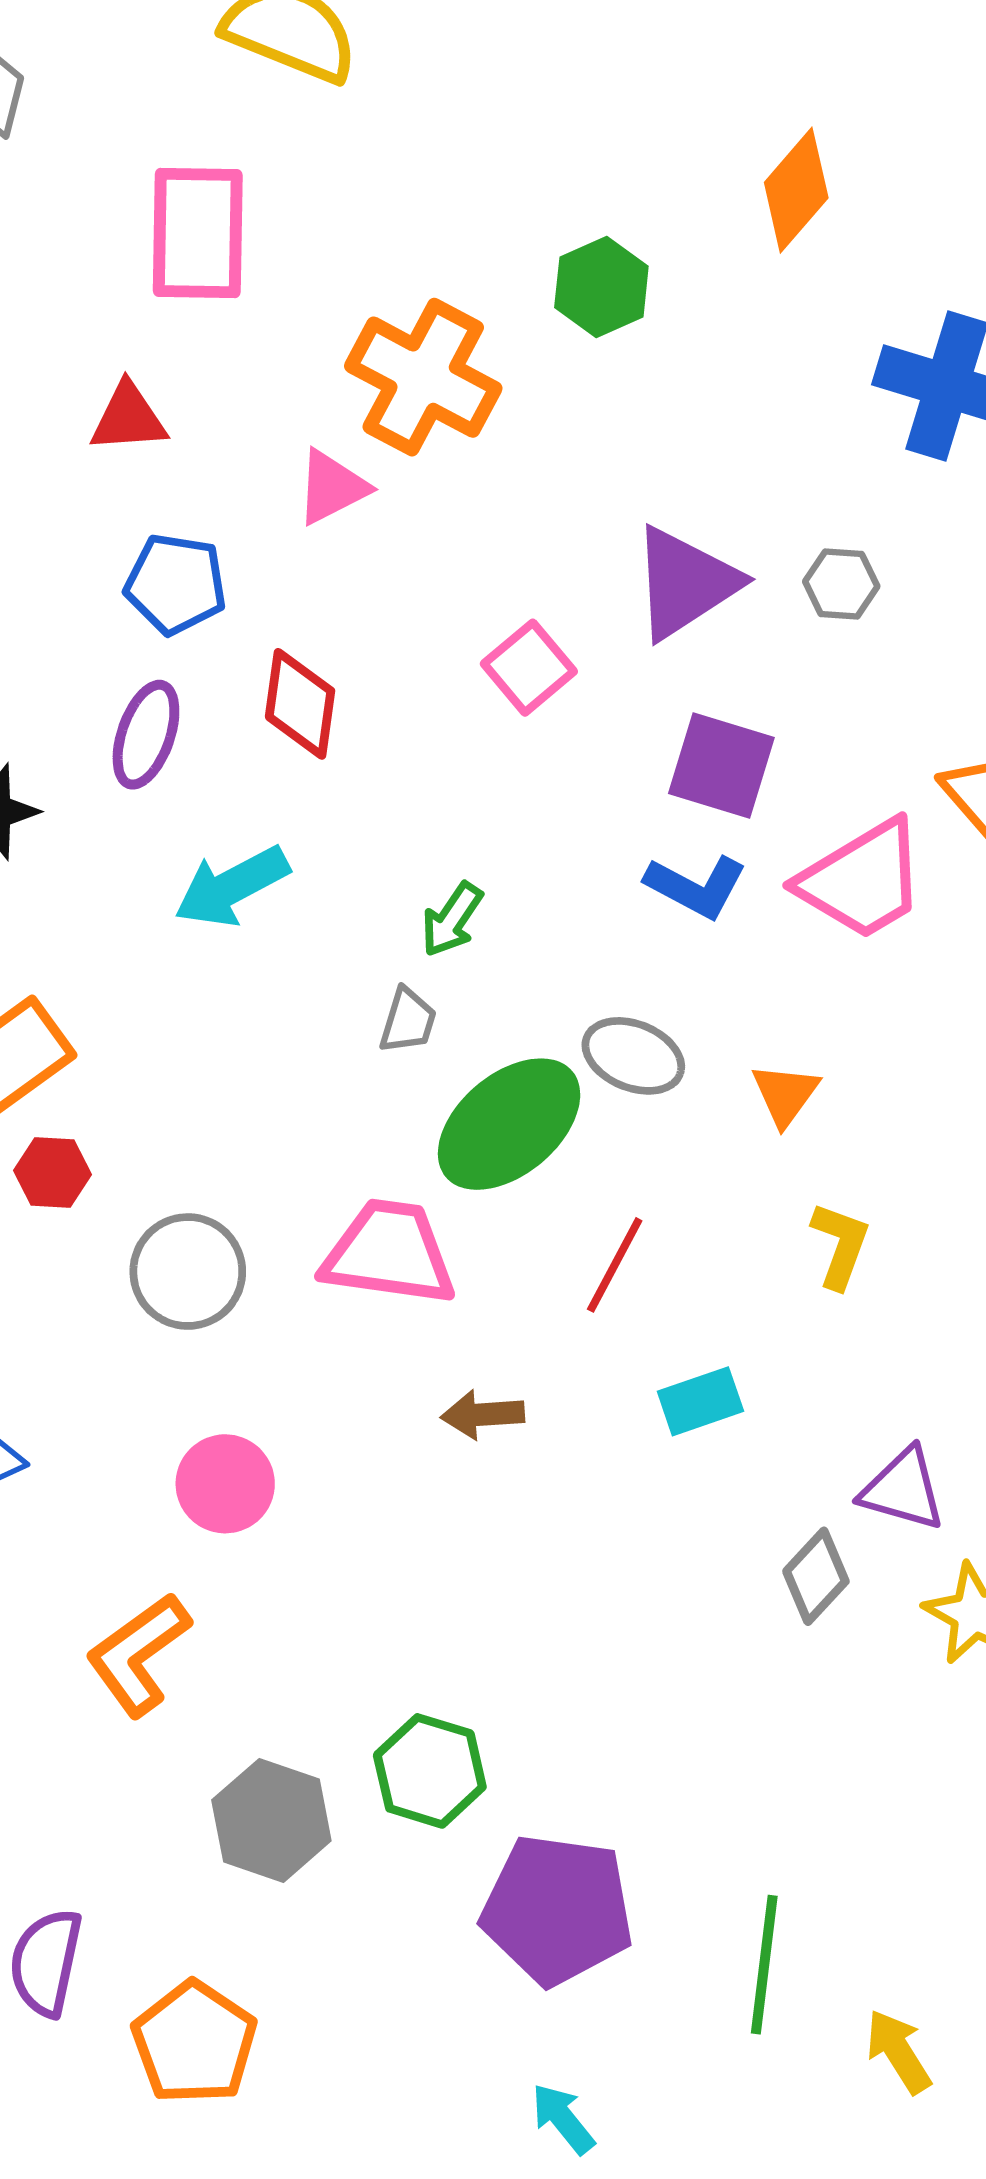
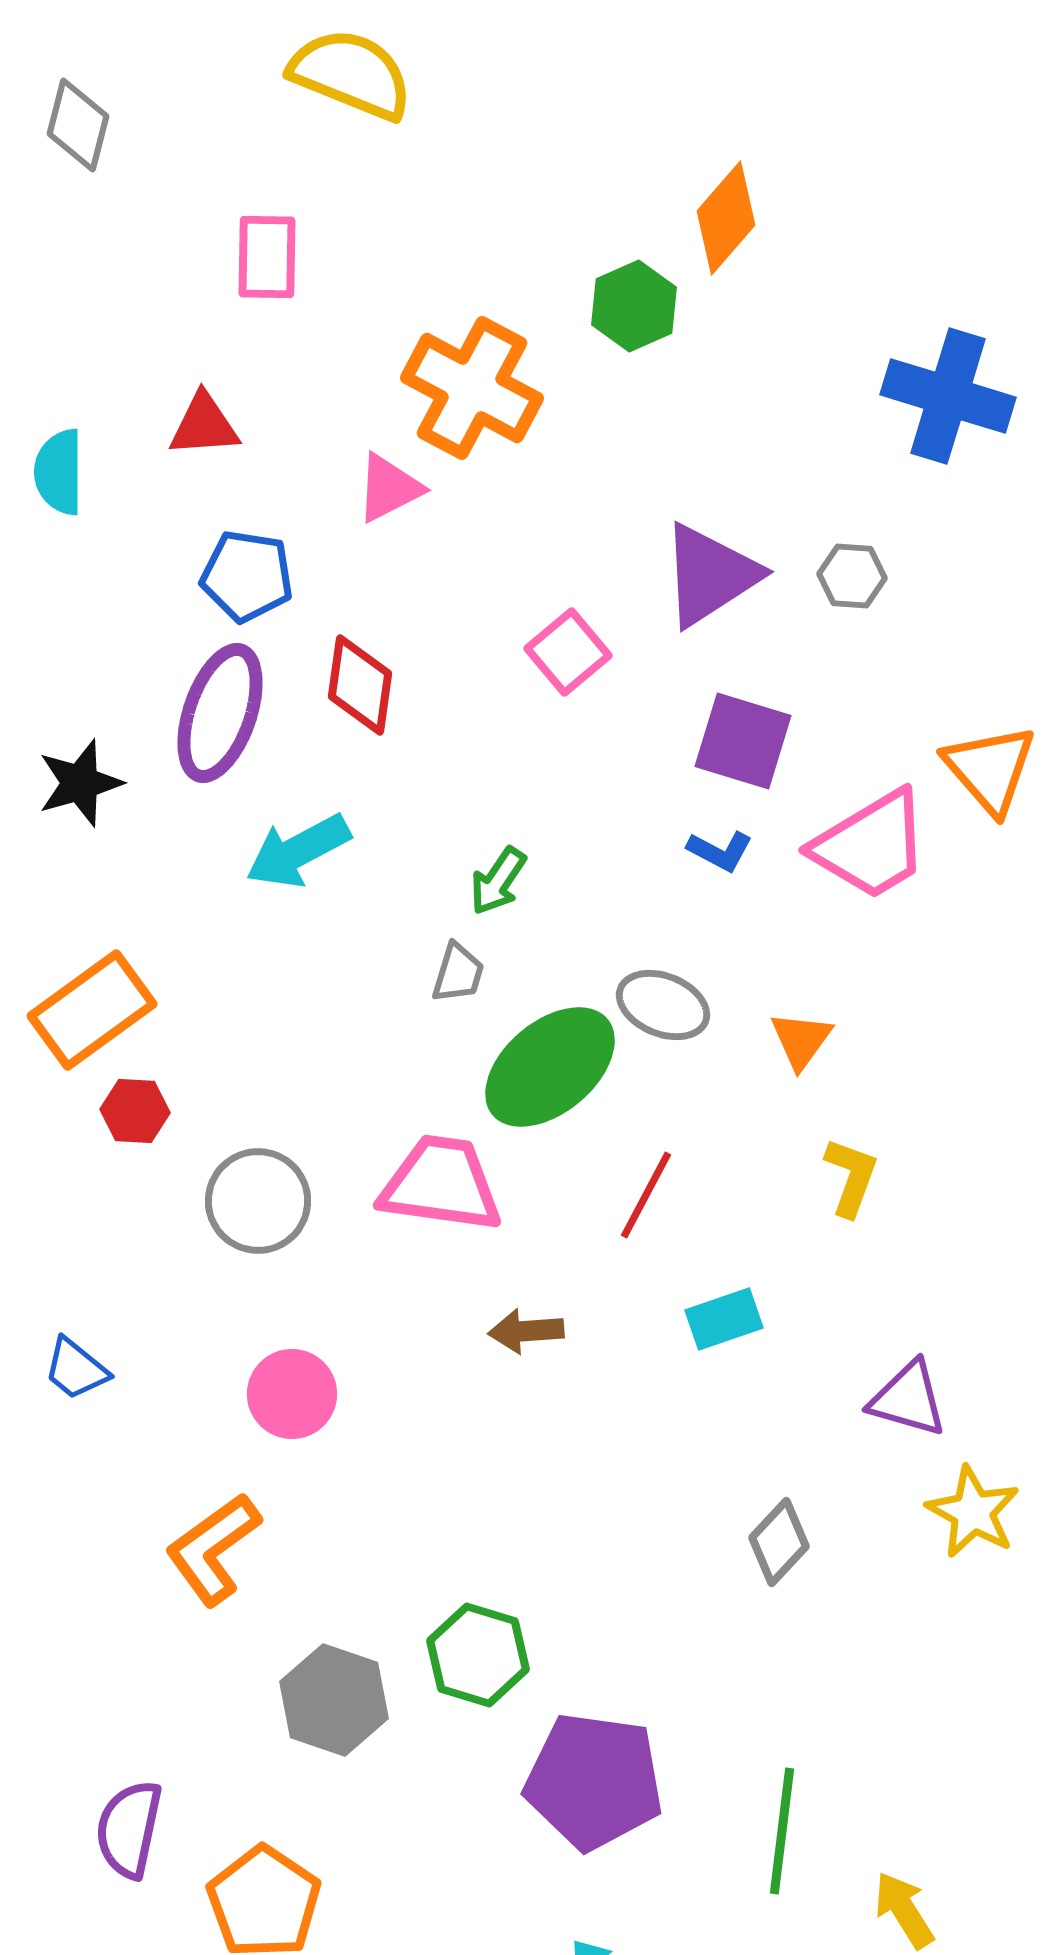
orange diamond: (796, 190) -> (726, 218), moved
pink rectangle: (198, 233) -> (267, 257), size x0.7
purple ellipse: (146, 735) -> (220, 713), size x1.4
blue L-shape: (696, 886) -> (720, 851), size x0.7
gray diamond: (816, 1576) -> (779, 1542), moved

